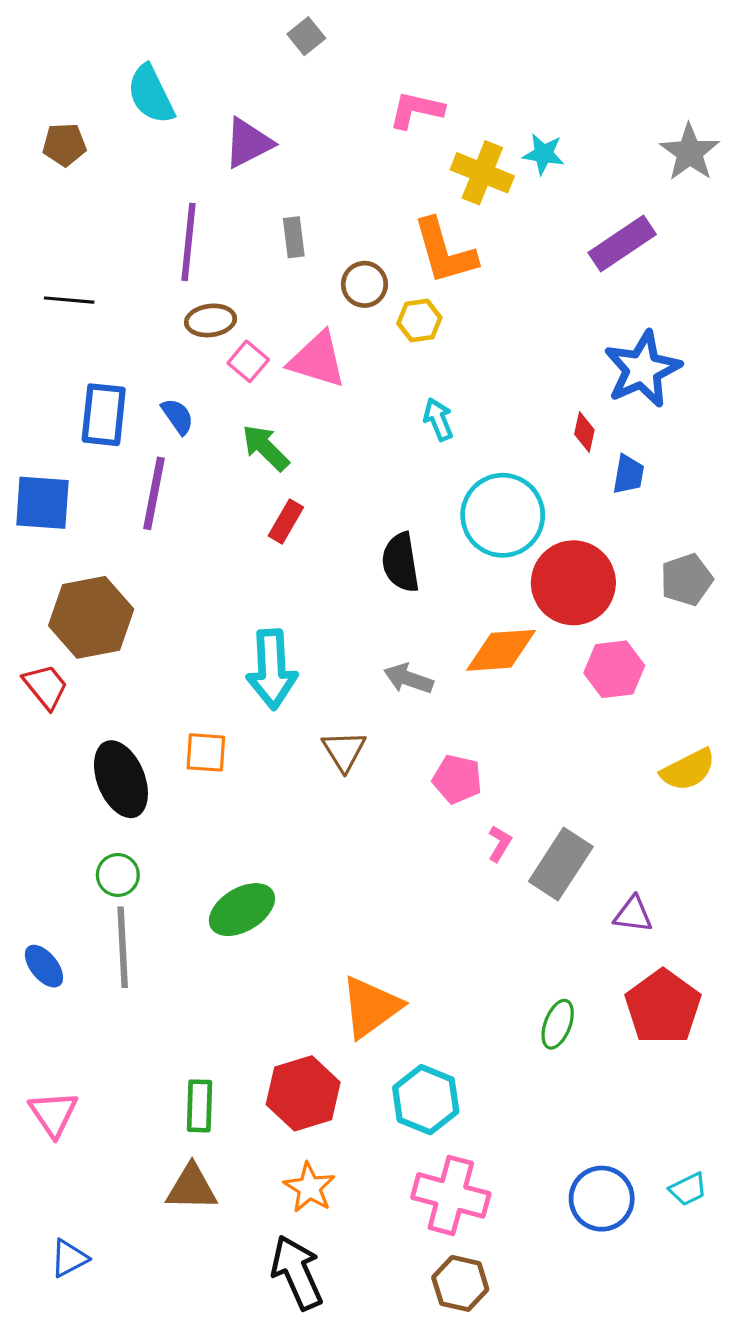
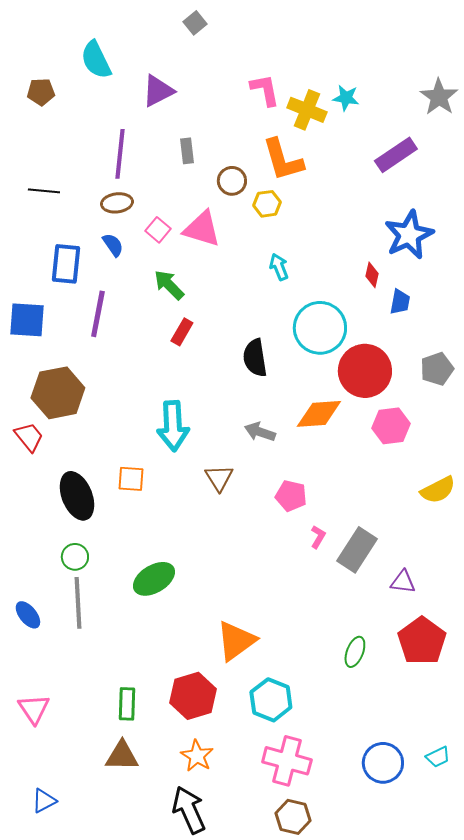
pink L-shape: (416, 110) -> (265, 90), moved, turned 66
brown ellipse: (211, 320) -> (117, 203), moved
blue semicircle: (178, 416) -> (113, 245), moved

